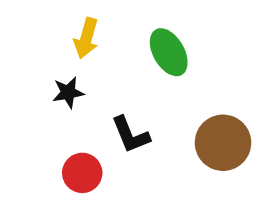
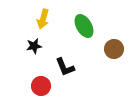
brown circle: (223, 143) -> (114, 49), moved, size x0.7

